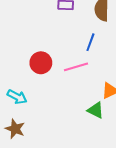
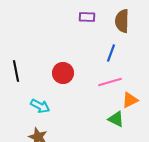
pink line: (76, 67) -> (110, 82), moved

